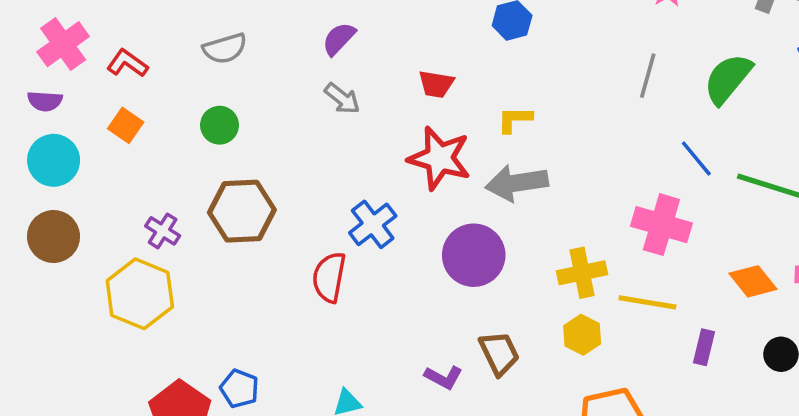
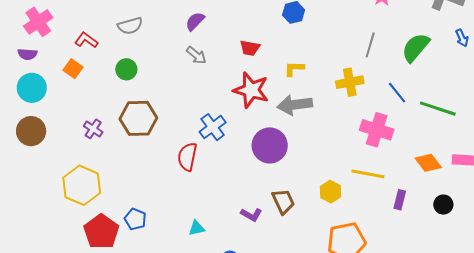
red L-shape: (127, 63) -> (86, 40), moved
yellow cross: (582, 273) -> (350, 82), moved
yellow hexagon: (140, 294) -> (82, 185), moved

